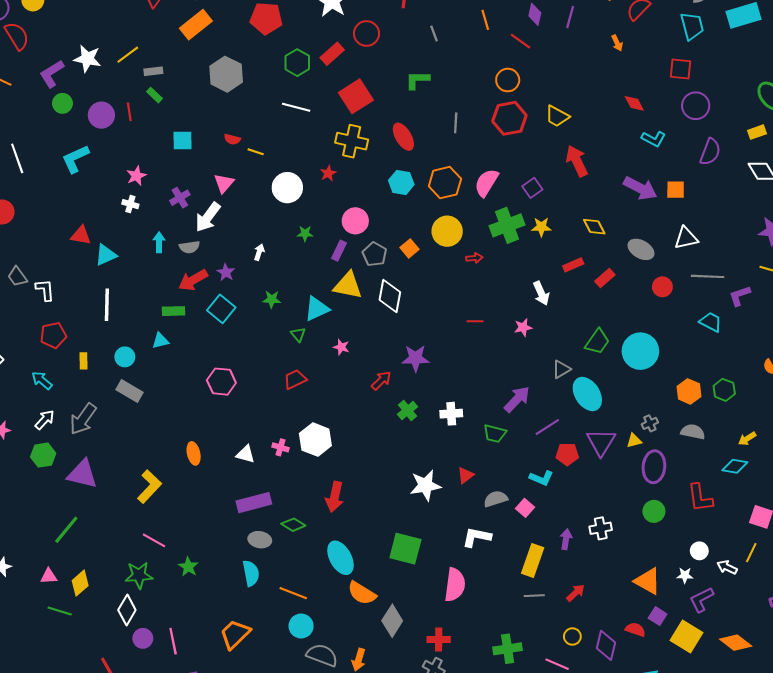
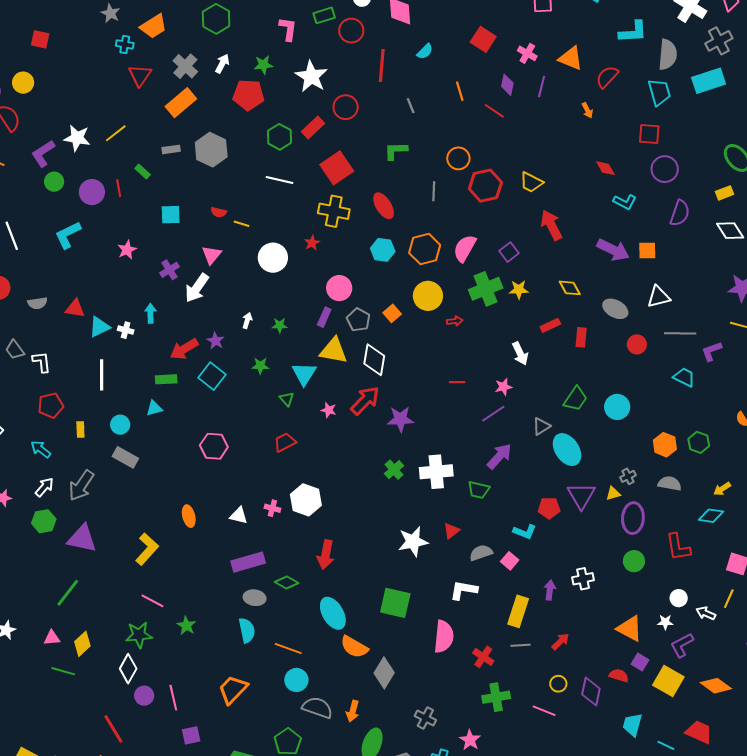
gray rectangle: (153, 71) -> (171, 149), moved
orange circle: (508, 80) -> (458, 158), moved
white cross: (130, 204) -> (126, 330), moved
green star: (305, 233) -> (280, 325), moved
gray semicircle: (189, 247) -> (37, 303), moved
red rectangle: (605, 278) -> (581, 337), turned -42
cyan triangle: (317, 309) -> (304, 374), turned -32
cyan circle: (640, 351) -> (617, 407), size x0.7
red arrow: (381, 381) -> (365, 401), moved, size x1.5
white cross: (451, 414) -> (436, 472), size x1.5
purple line: (547, 427) -> (493, 414), moved
red cross: (439, 639) -> (483, 657), moved, turned 35

